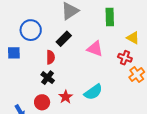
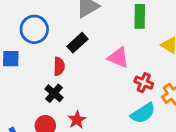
red cross: (125, 58) -> (144, 83), moved
cyan semicircle: (93, 92) -> (143, 113), moved

